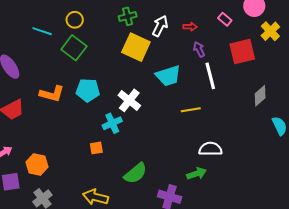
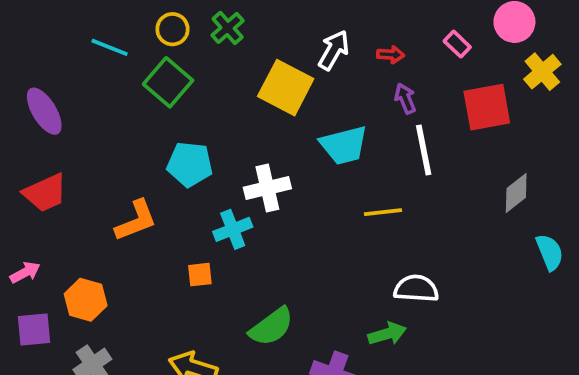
green cross: (128, 16) -> (228, 28), moved, turned -30
orange L-shape: (52, 94) -> (136, 221), moved, turned -40
white cross: (129, 100) -> (267, 188), turned 35

